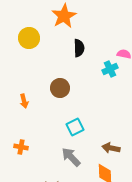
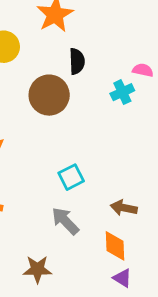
brown circle: (60, 88) -> (49, 95), moved, size x1.4

